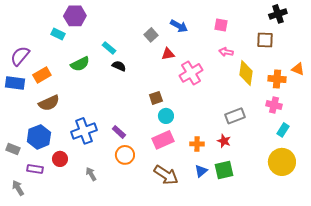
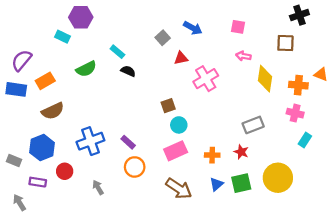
yellow circle: (282, 162) -> (278, 178), moved

